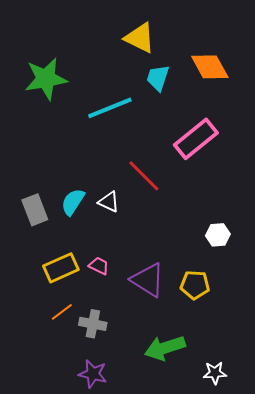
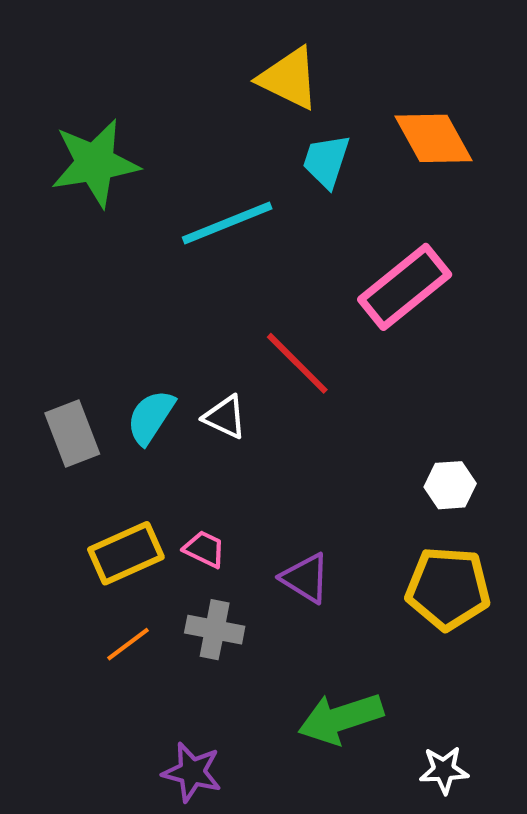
purple triangle: (148, 280) -> (306, 578), size x0.7
yellow pentagon: (195, 285) -> (448, 588), moved, size x1.4
gray cross: (93, 324) -> (215, 630), moved

